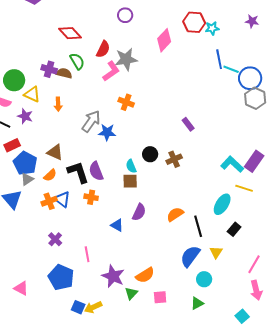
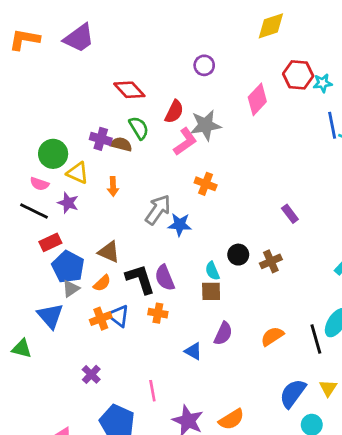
black line: (198, 226) -> (316, 339), moved
purple cross: (55, 239) -> (91, 374), moved

